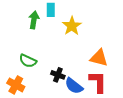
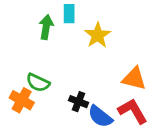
red L-shape: (98, 82) -> (133, 111), turned -30
orange cross: (16, 85) -> (22, 100), moved

